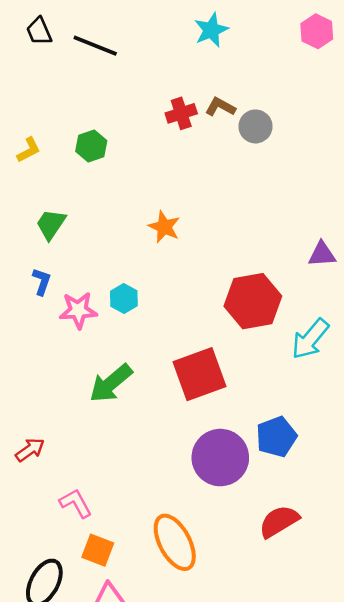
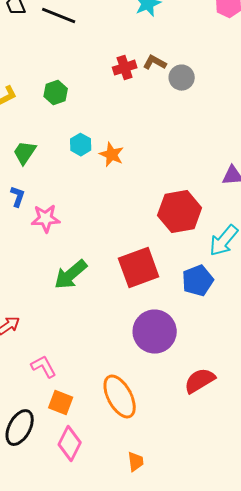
cyan hexagon: (124, 299) -> (81, 145), moved
blue pentagon: (276, 437) -> (198, 281), moved

